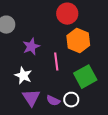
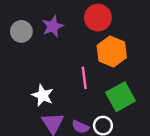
purple star: (31, 47) -> (53, 26), moved

